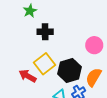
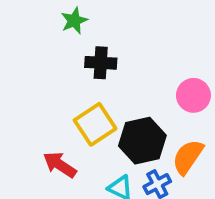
red arrow: (28, 76) -> (60, 165), moved

